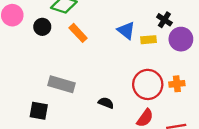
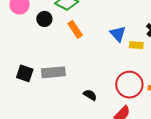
gray rectangle: (62, 84) -> (53, 72), turned -30
black square: (39, 111) -> (25, 73), moved

